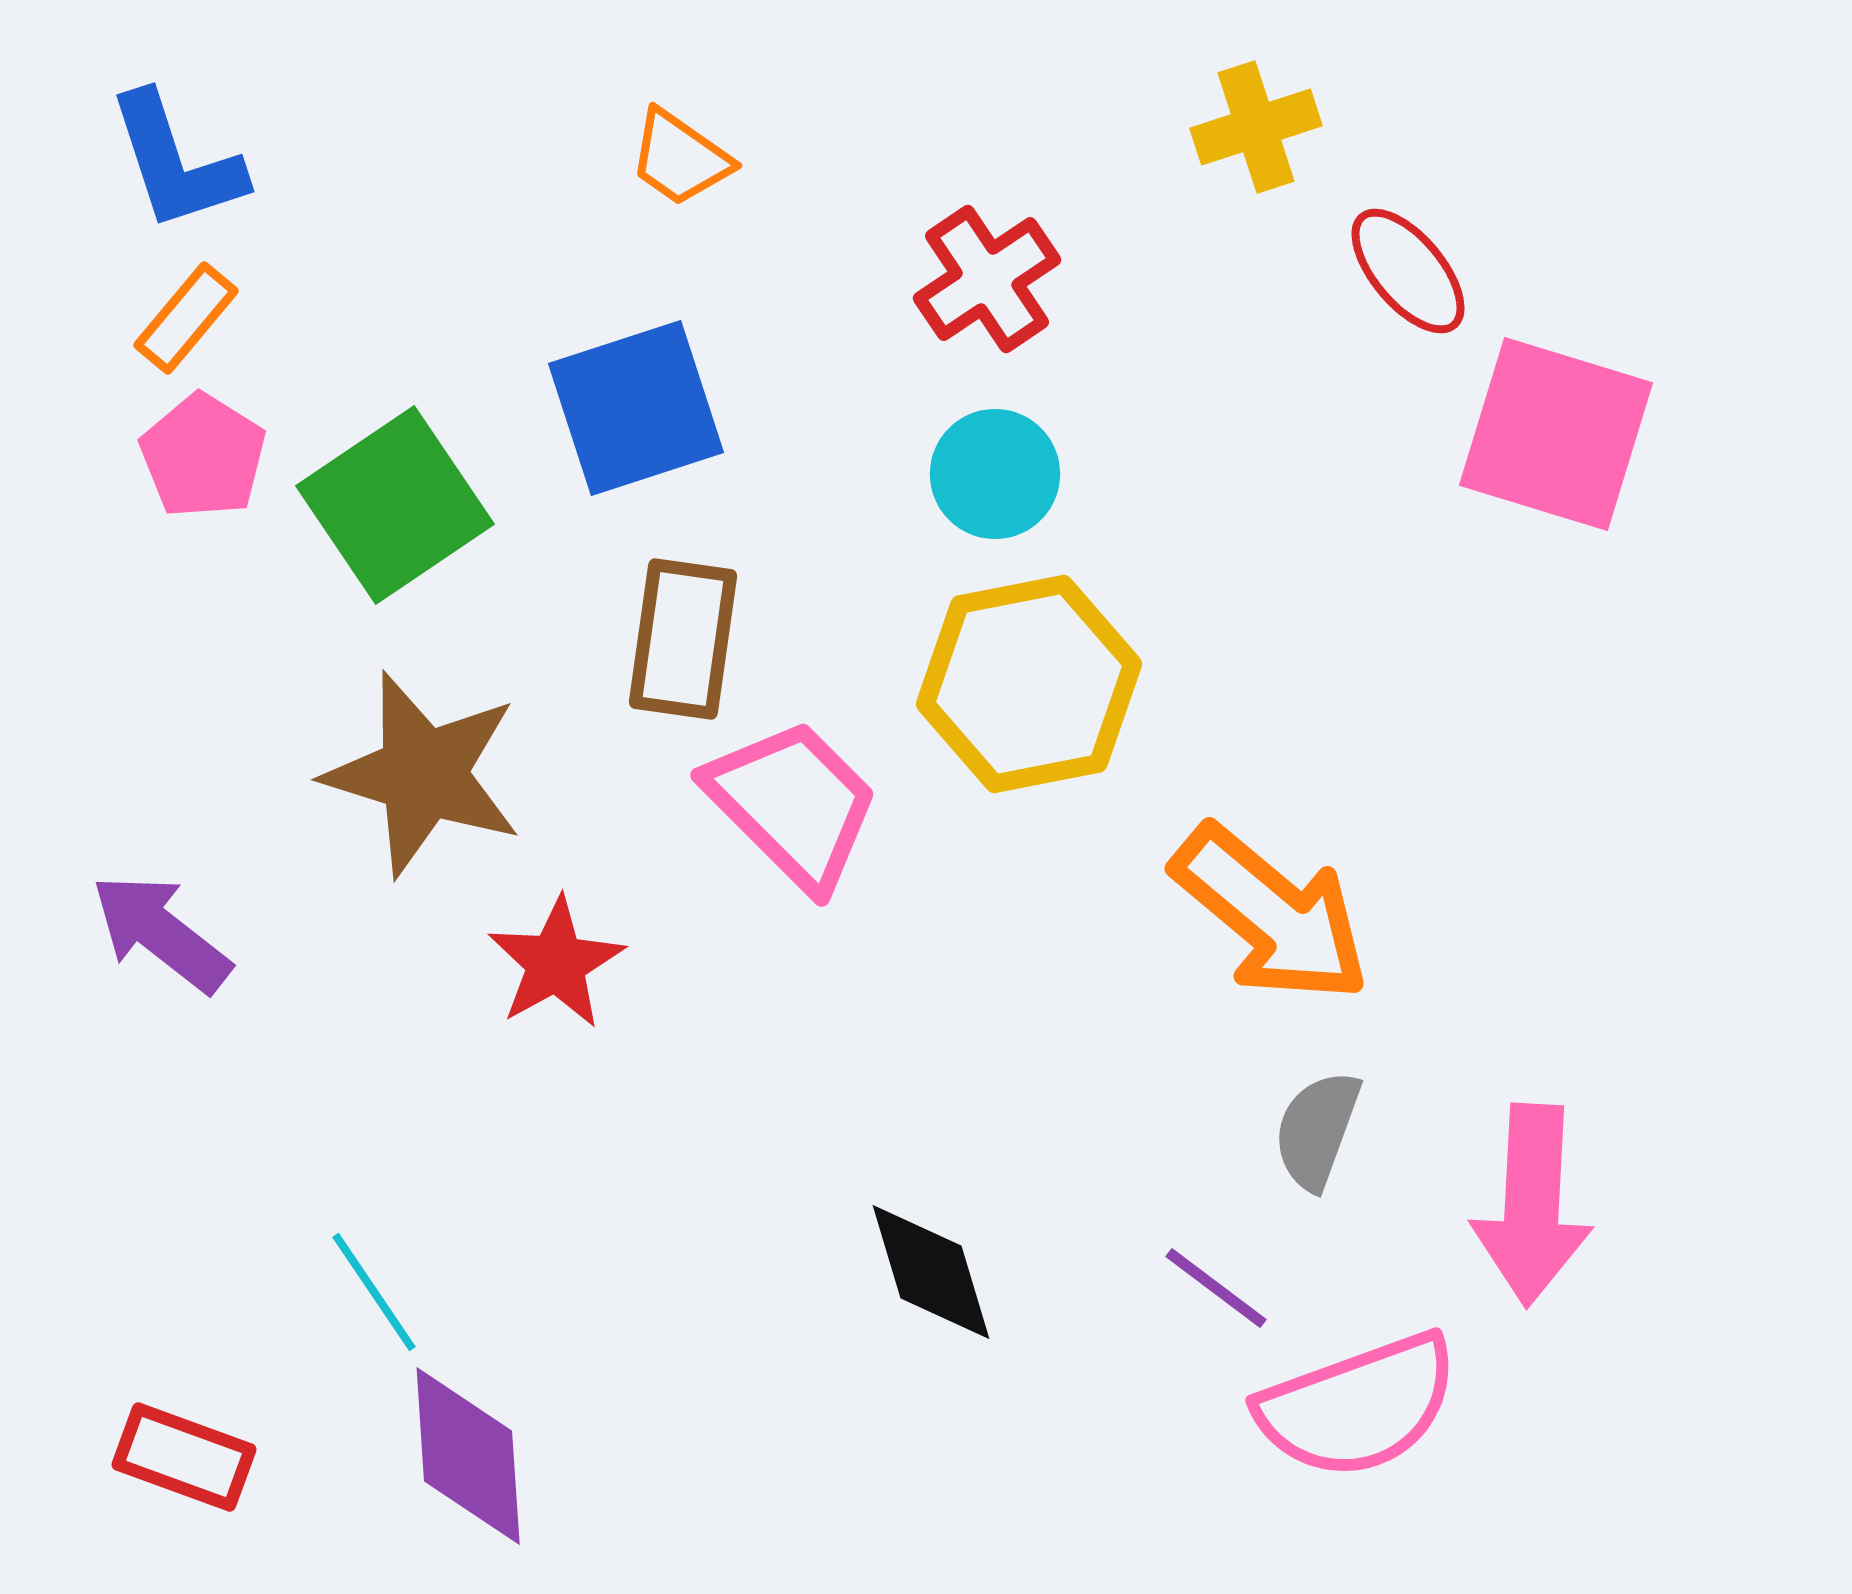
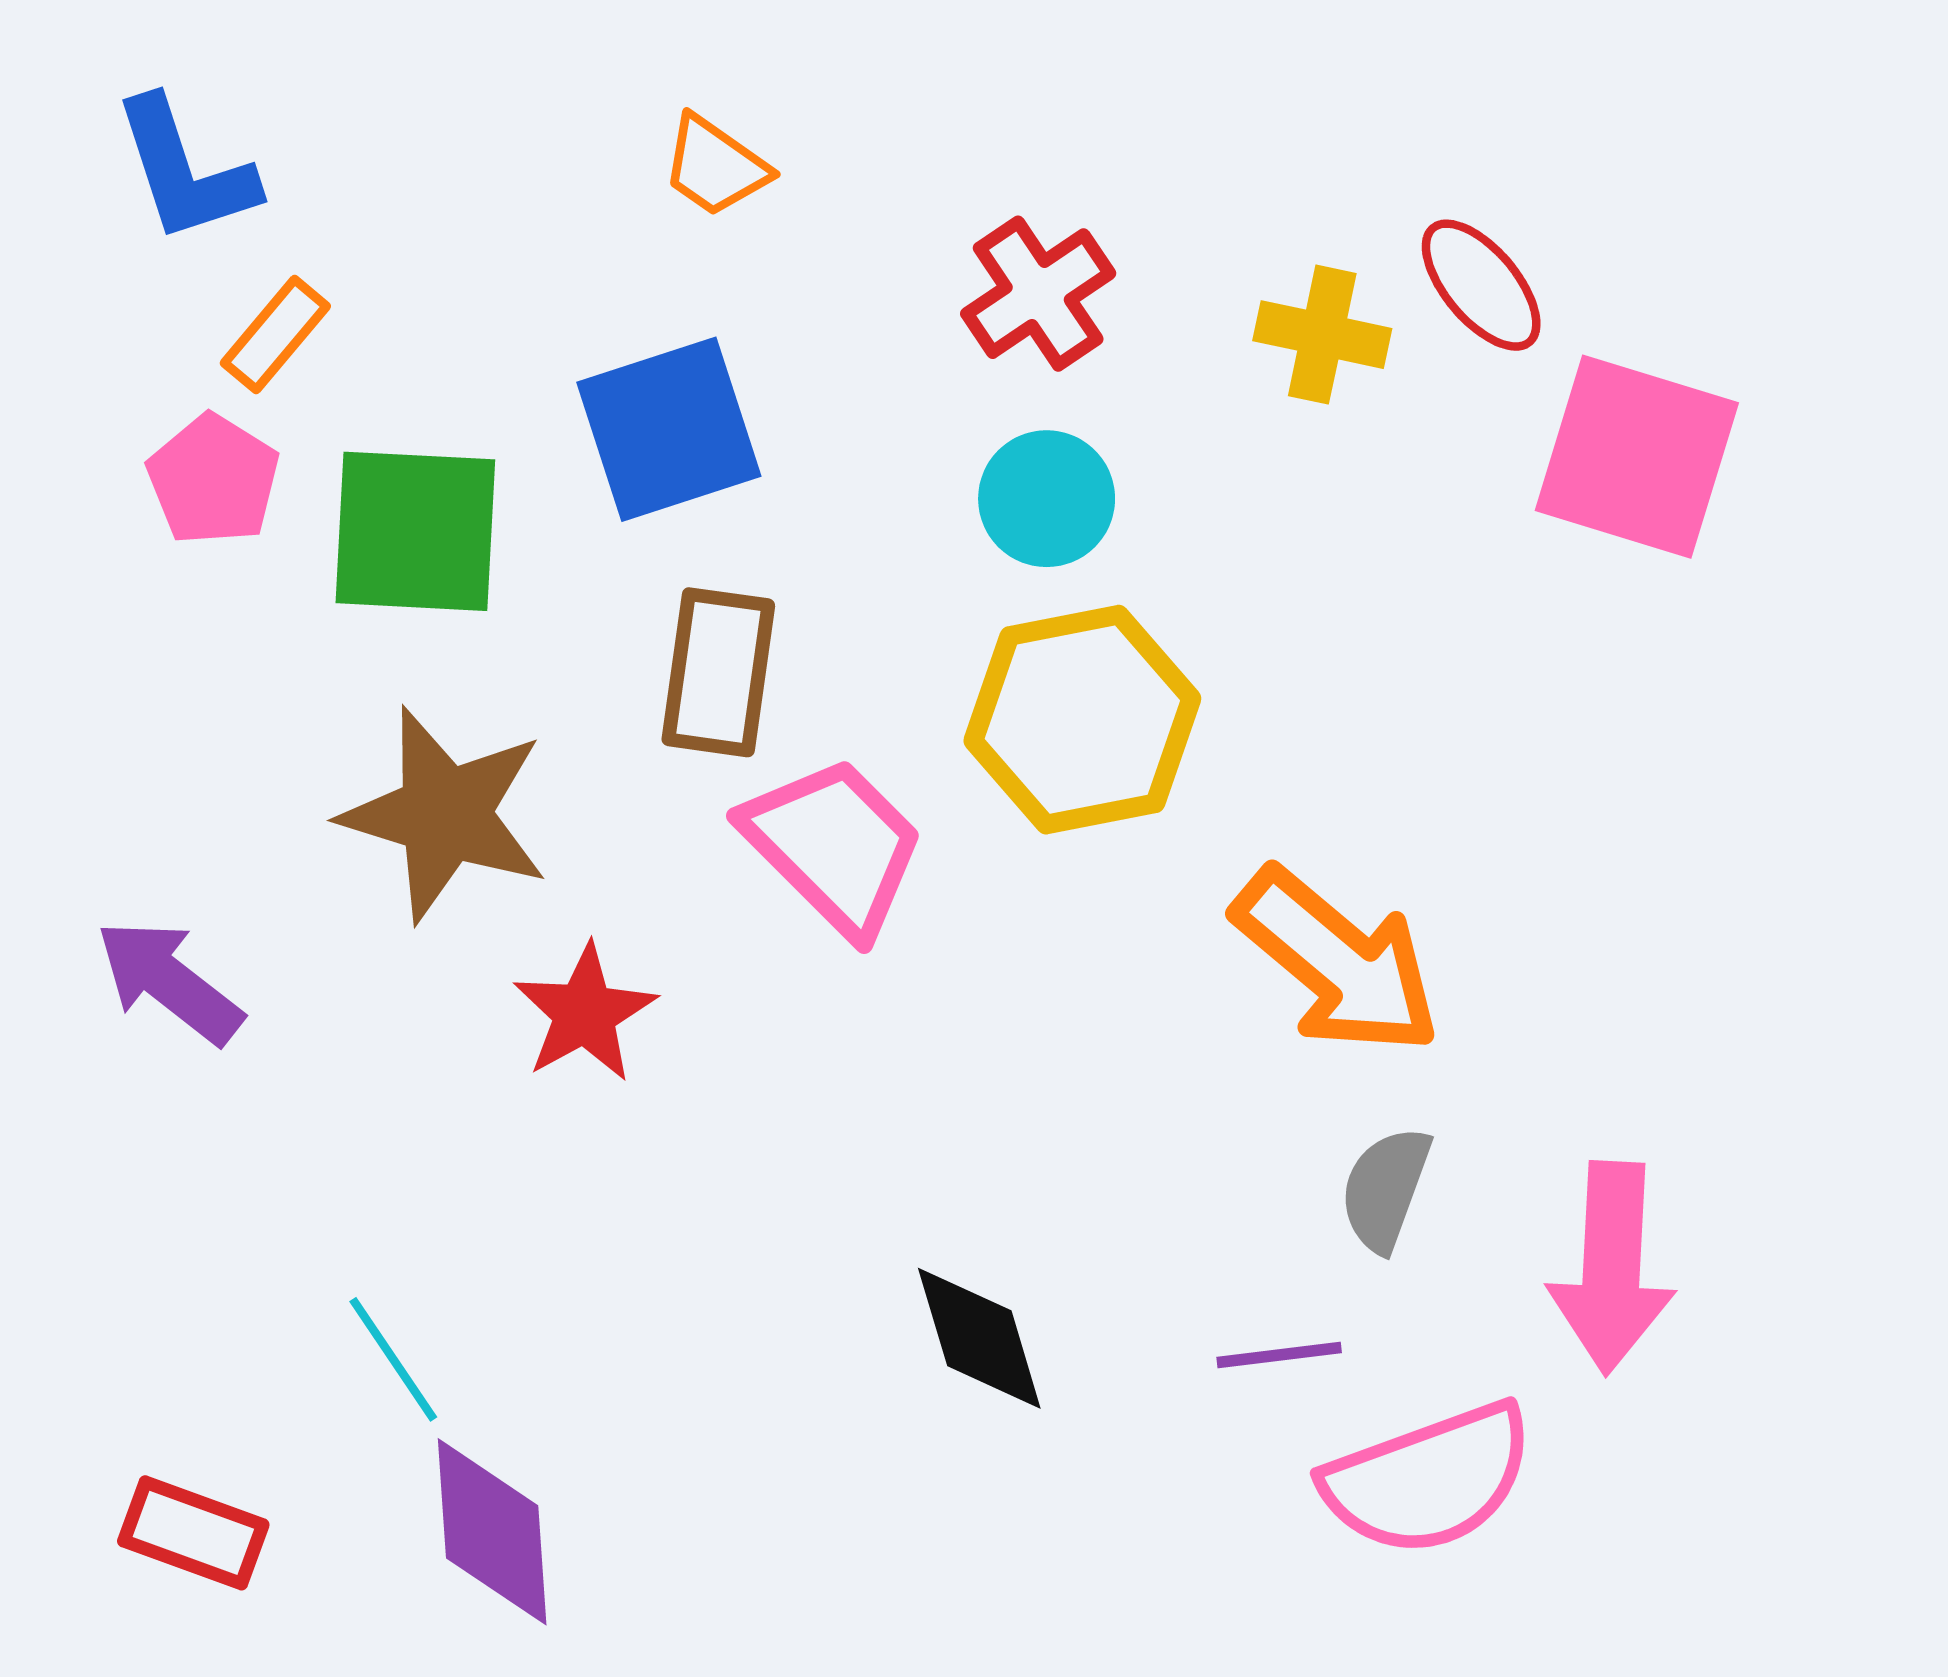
yellow cross: (1256, 127) -> (1322, 335), moved, turned 30
orange rectangle: (186, 318) -> (275, 335), moved
green square: (395, 505) -> (415, 531), turned 37
purple line: (1216, 1288) -> (1279, 1355), turned -44

